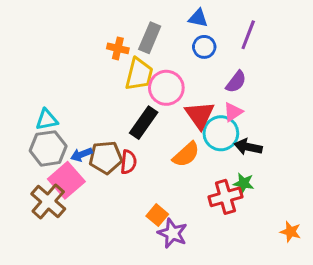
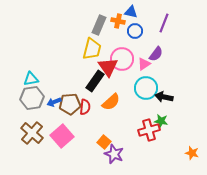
orange cross: (118, 48) -> (118, 21), moved
pink circle: (166, 88) -> (122, 59), moved
pink triangle: (233, 112) -> (144, 64), moved
red triangle: (200, 115) -> (108, 67), moved
orange semicircle: (186, 154) -> (111, 102), moved
pink square: (66, 180) -> (62, 136), moved

